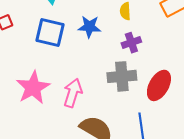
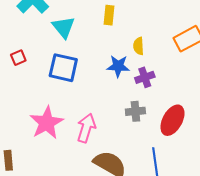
blue star: (89, 27) -> (118, 66), moved
gray cross: (122, 76) -> (135, 111), size x0.7

